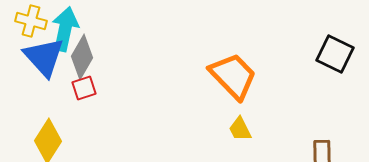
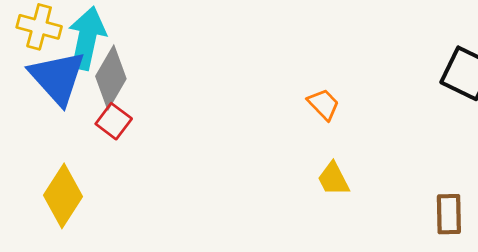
orange trapezoid: (233, 76) -> (324, 104), size x0.5
red square: (84, 88) -> (114, 121), turned -35

